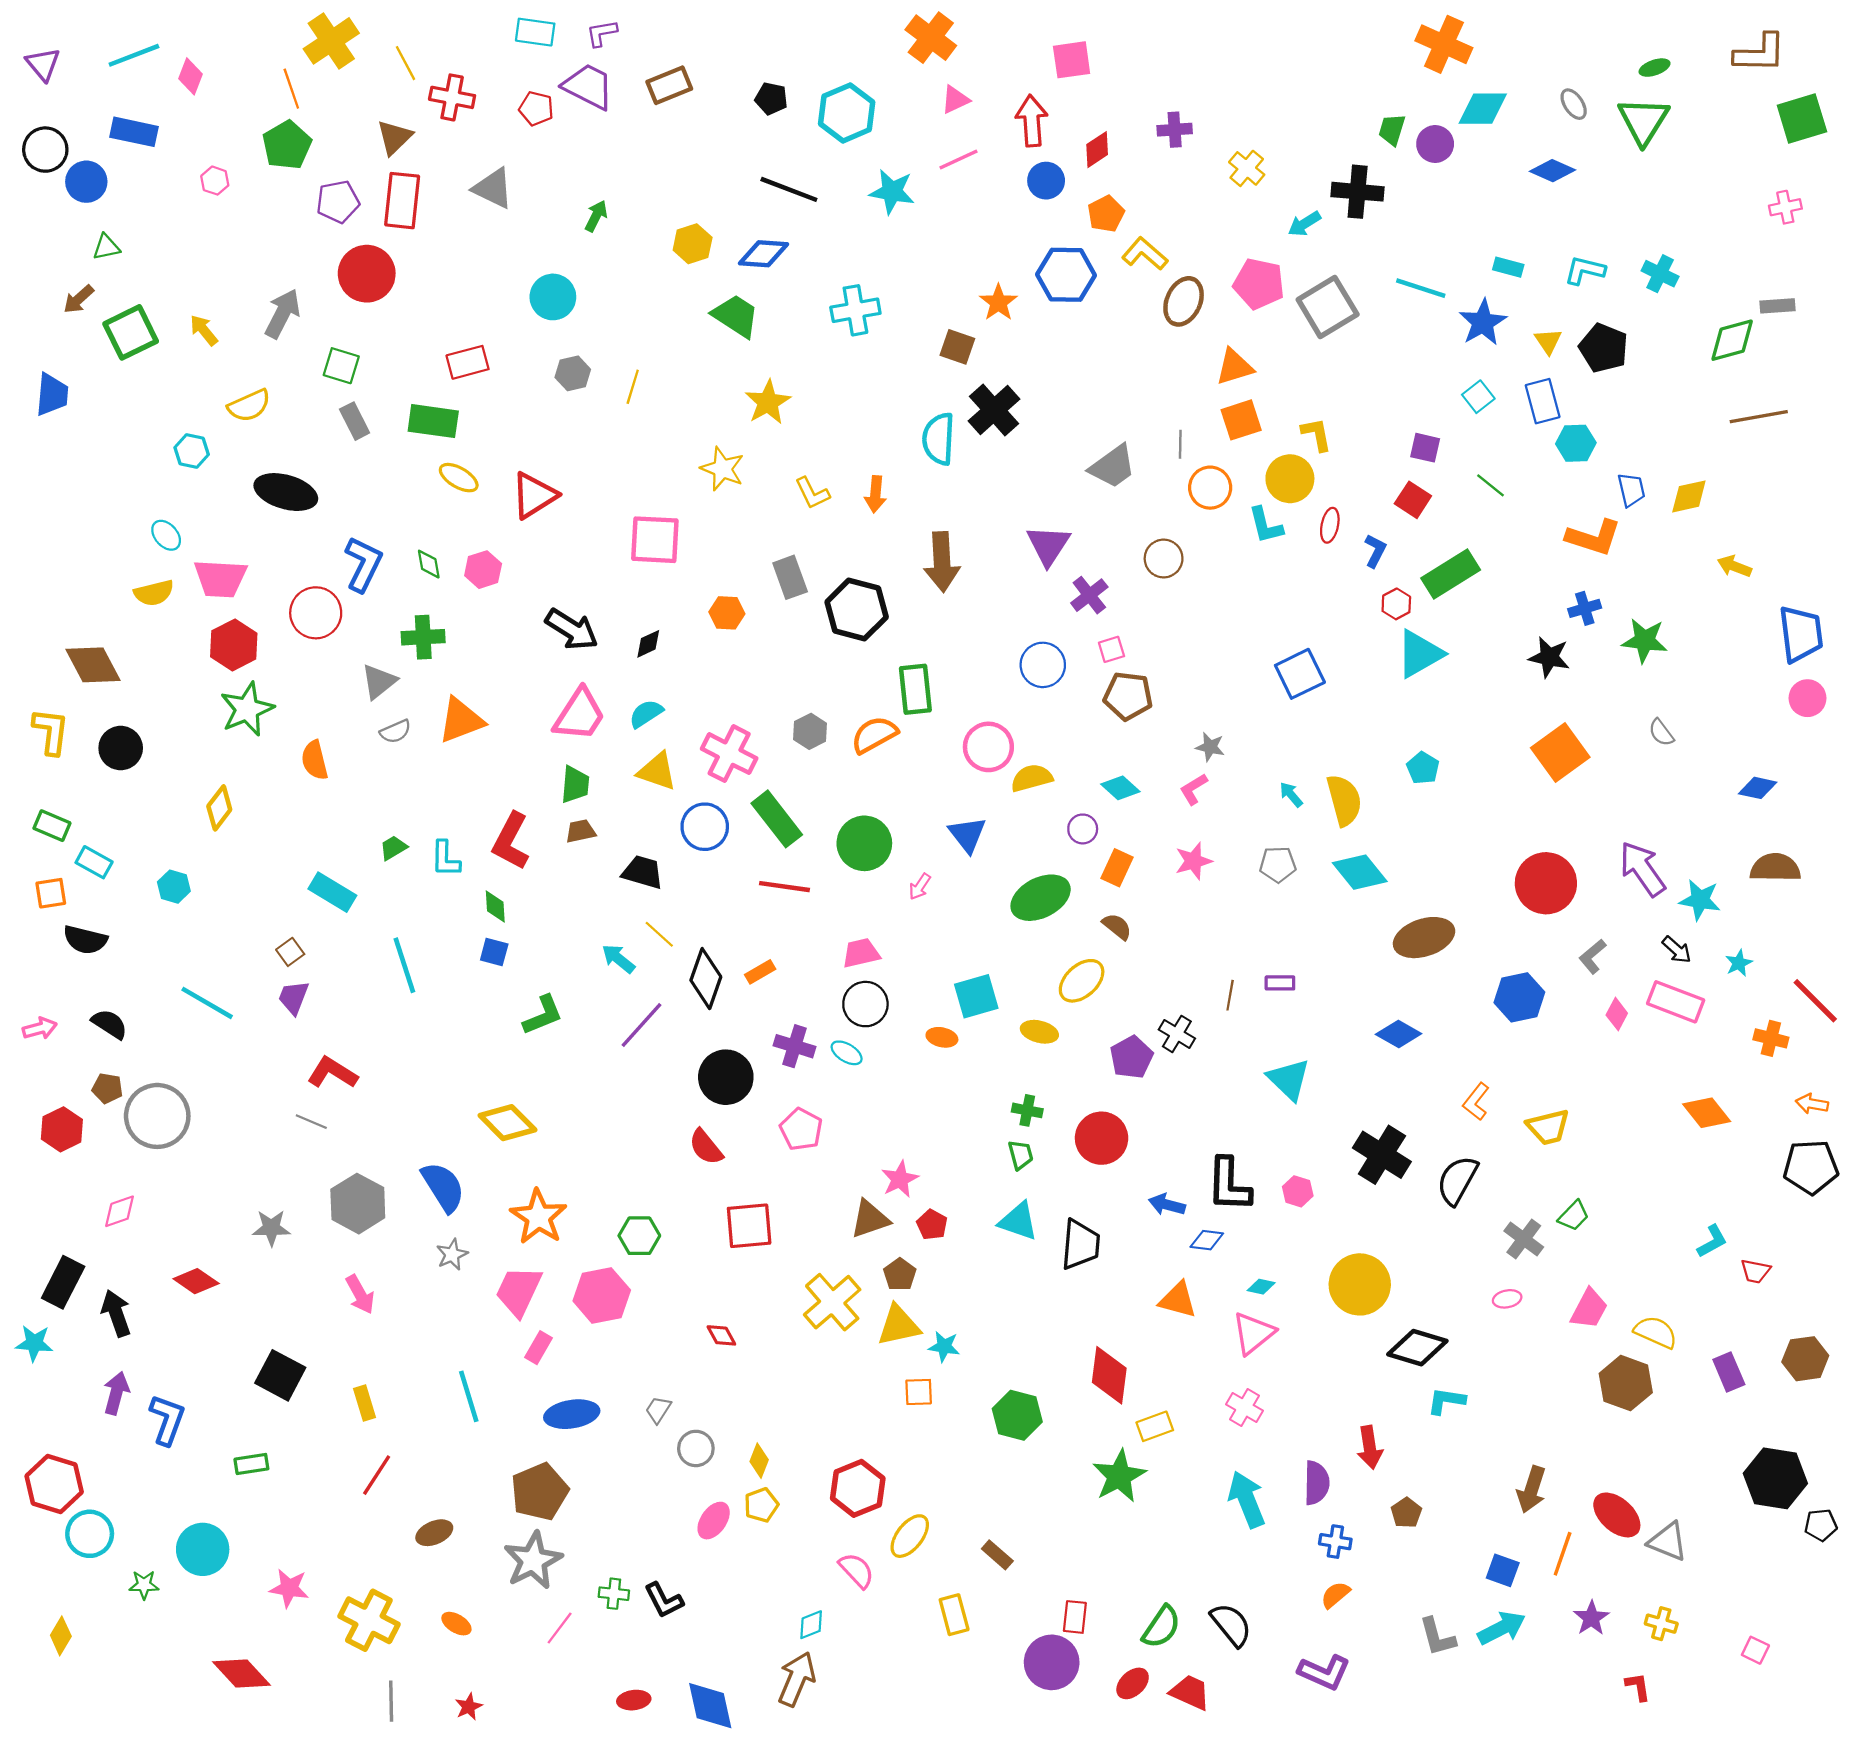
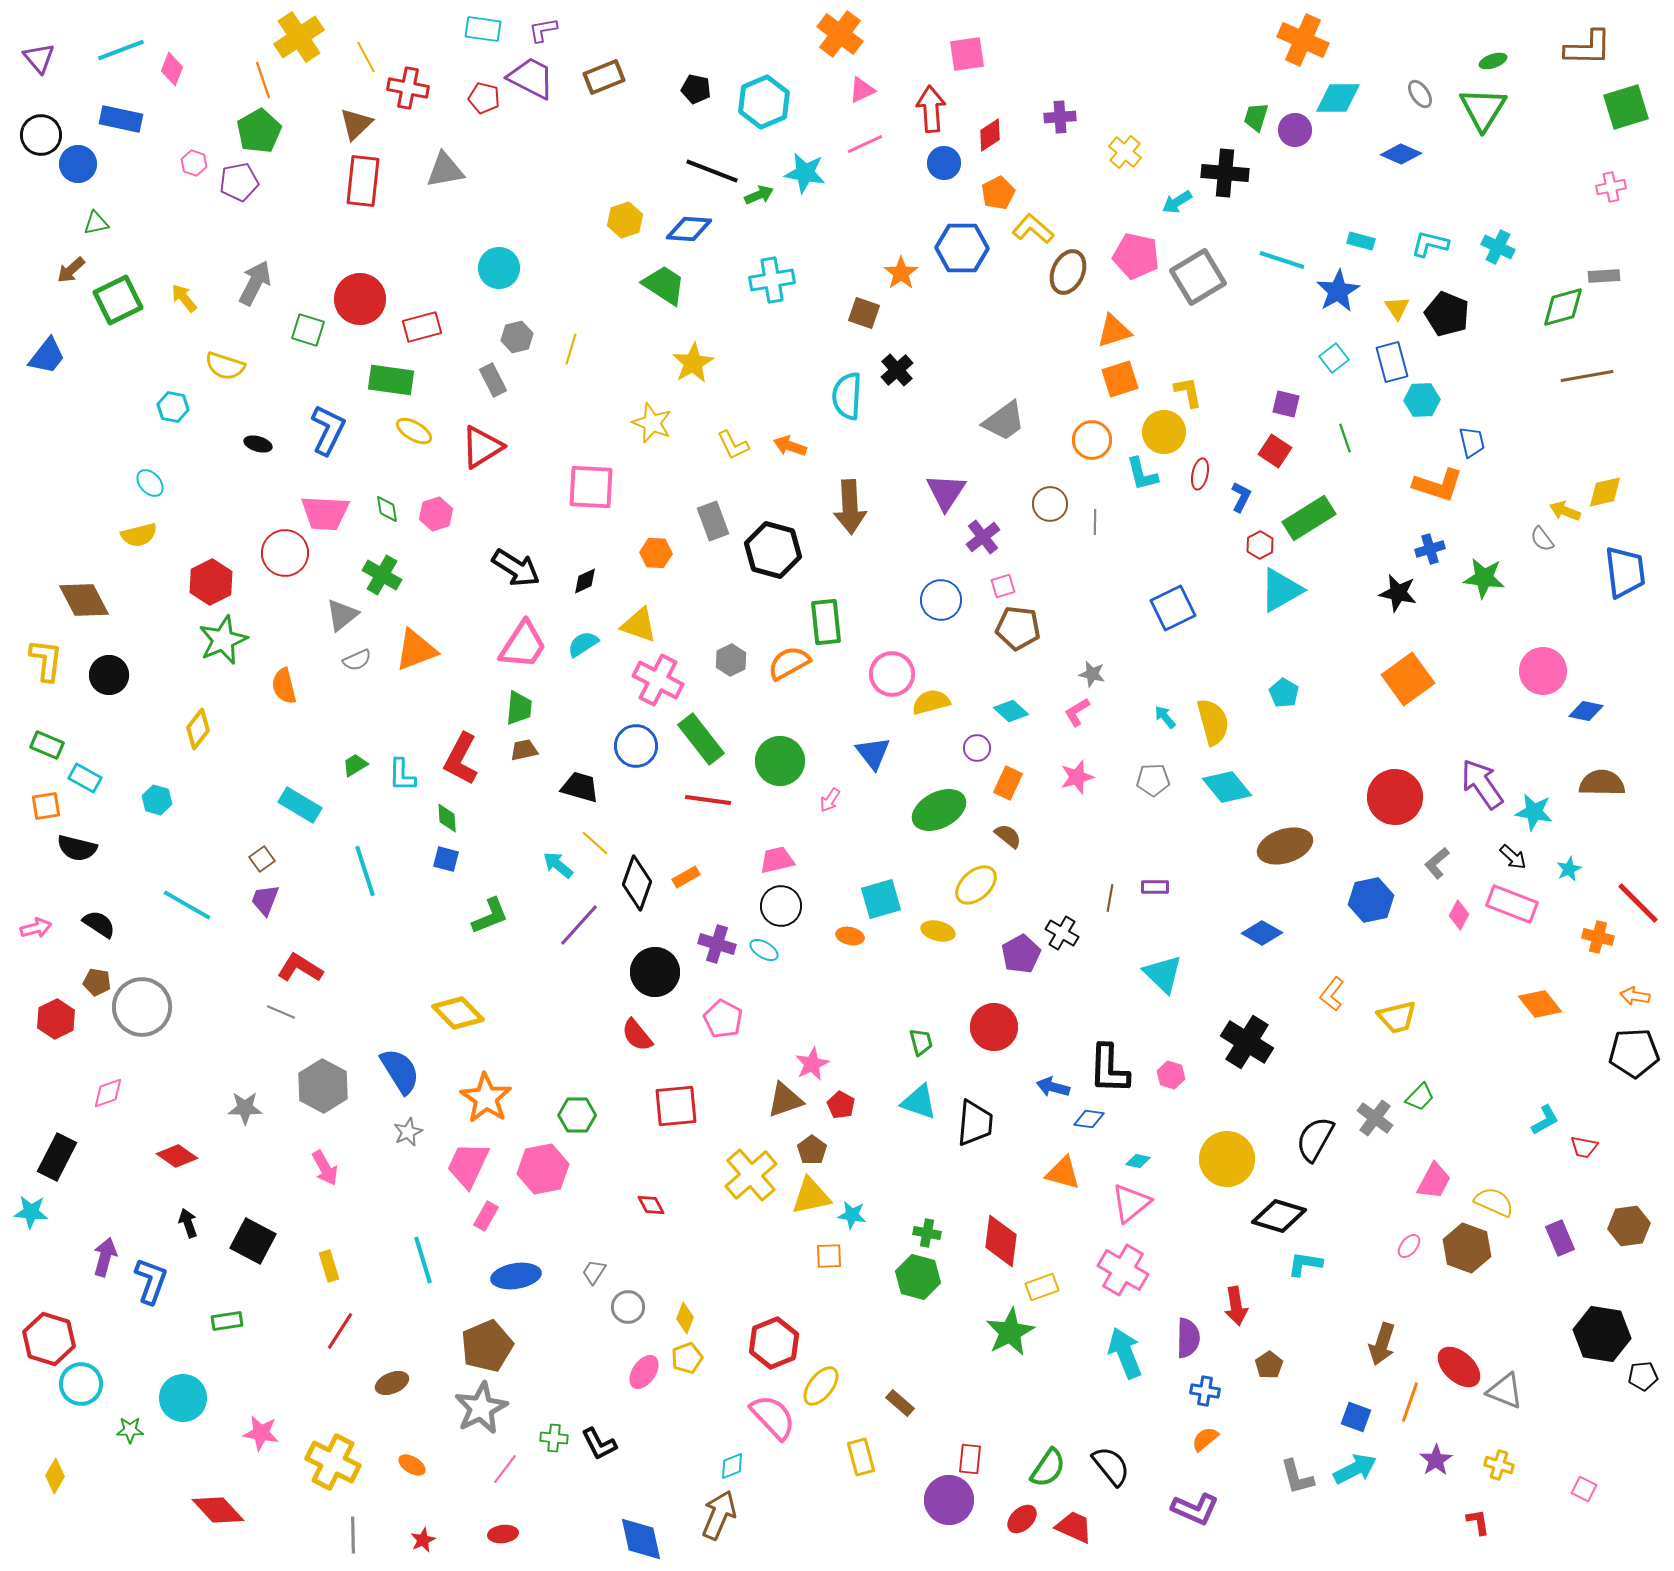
gray triangle: (493, 188) -> (445, 170), turned -36
purple pentagon: (338, 202) -> (239, 182), moved
green arrow: (596, 216) -> (759, 195), moved, turned 40
red circle: (367, 274) -> (360, 299), moved
blue trapezoid: (52, 394) -> (47, 356), turned 33
yellow semicircle: (249, 406) -> (225, 366), turned 42
black cross: (994, 410) -> (897, 370), size x0.7
gray rectangle: (355, 421) -> (493, 380), moved
gray line: (1180, 444) -> (1095, 522), moved
green line: (1491, 485) -> (1345, 438), turned 32
black ellipse: (286, 492) -> (258, 444), size x0.5
orange arrow: (875, 494) -> (790, 446), turned 104
yellow diamond: (1689, 496) -> (1605, 492), moved
blue L-shape: (363, 564) -> (328, 430), moved
pink trapezoid: (220, 578) -> (325, 513), moved
green cross: (423, 637) -> (382, 575), turned 33
pink circle: (1807, 698) -> (1543, 671), moved, size x1.4
gray semicircle: (1661, 733) -> (1542, 539), moved
yellow triangle: (657, 771) -> (639, 625), moved
green cross: (1027, 1110) -> (927, 1233), moved
black semicircle: (1457, 1180) -> (1315, 1139), moved
pink ellipse: (1507, 1299) -> (1409, 1246), moved, turned -40
black arrow: (116, 1313) -> (188, 1223), moved, size x0.7
pink cross: (1244, 1407) -> (1123, 1270), size x1.5
pink semicircle: (857, 1570) -> (773, 1417), size x1.4
red ellipse: (634, 1700) -> (503, 1534), moved

